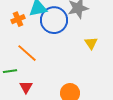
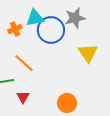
yellow triangle: (91, 43) -> (88, 53), size x1.5

